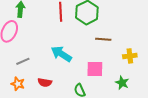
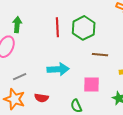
cyan arrow: (61, 54) -> (58, 69), turned 145
orange star: (18, 84) -> (14, 99), size x1.5

